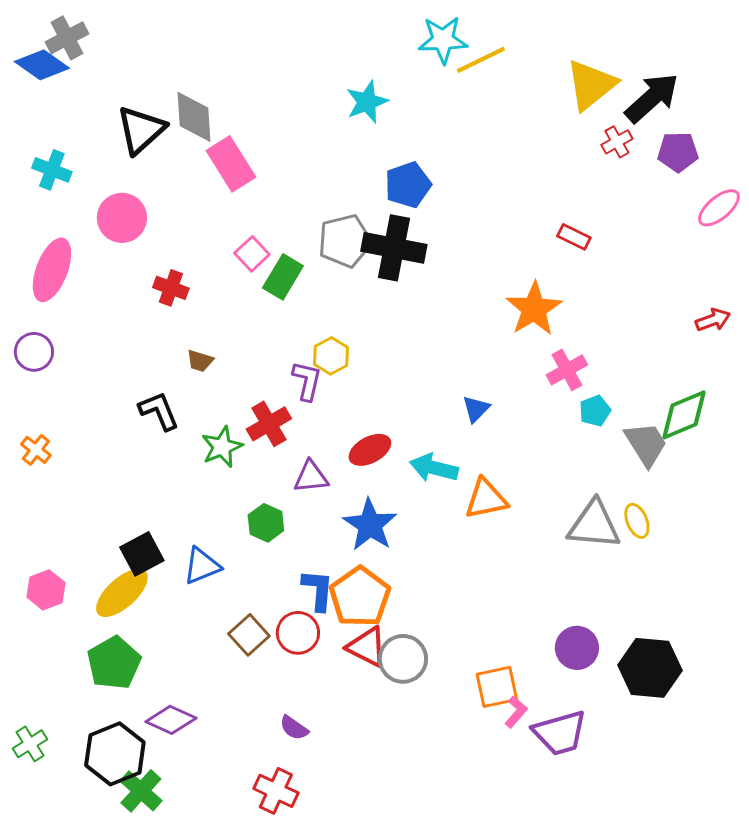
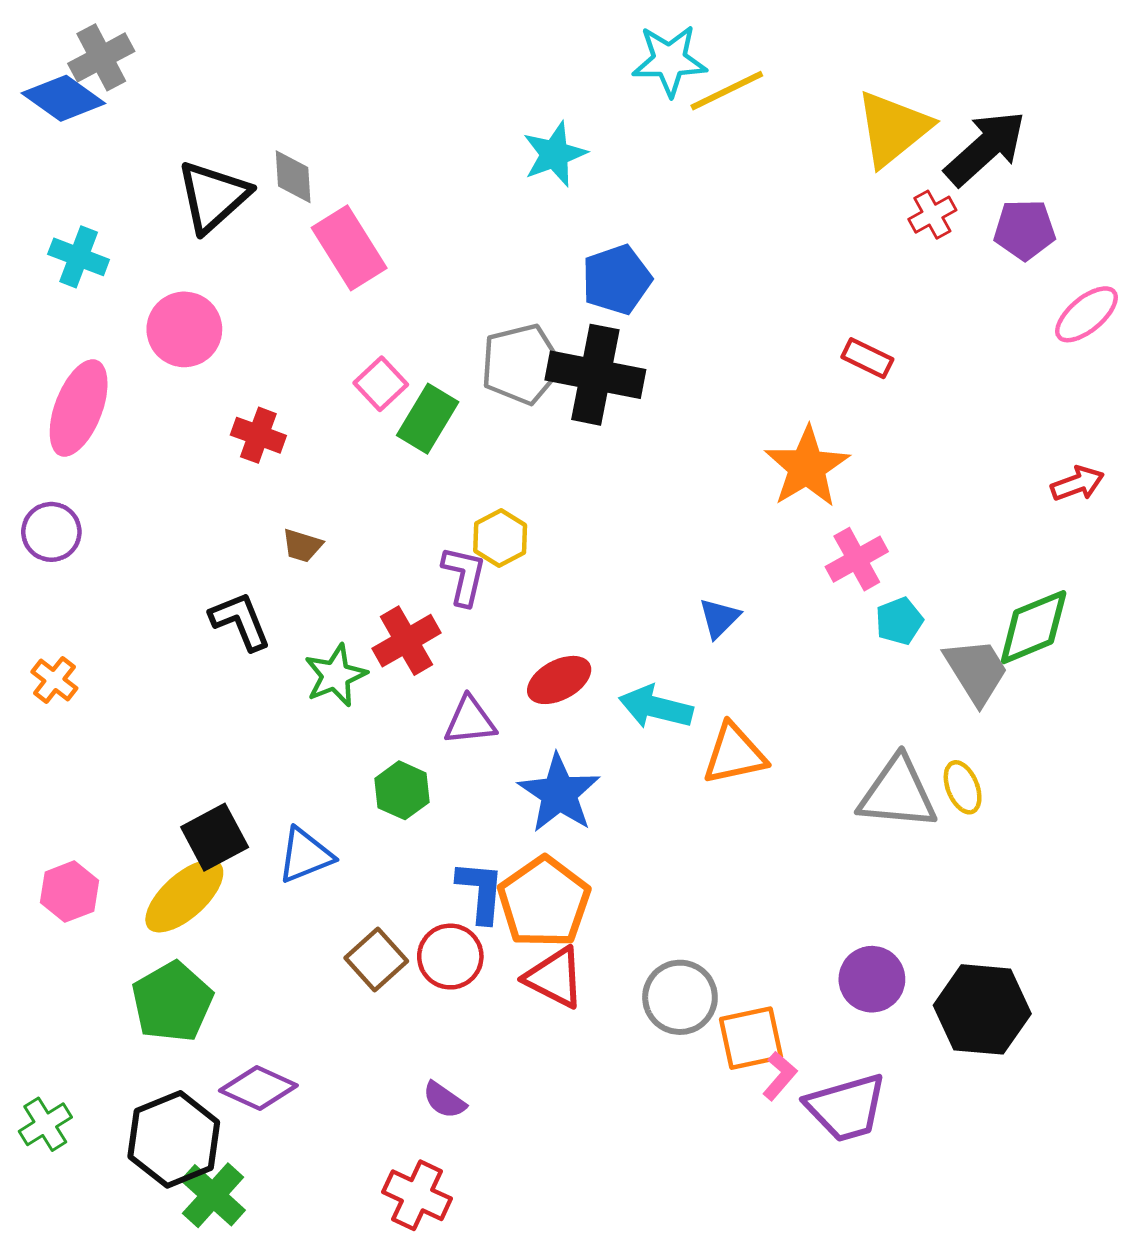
gray diamond: (194, 117) -> (293, 177), size x0.7
gray circle: (403, 659) -> (680, 997), moved

